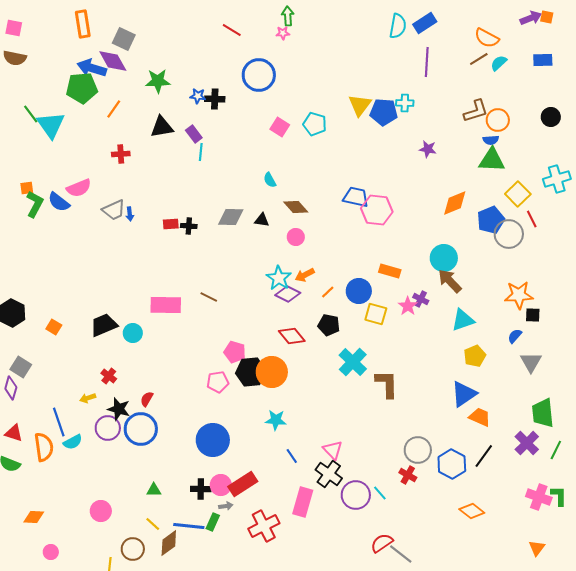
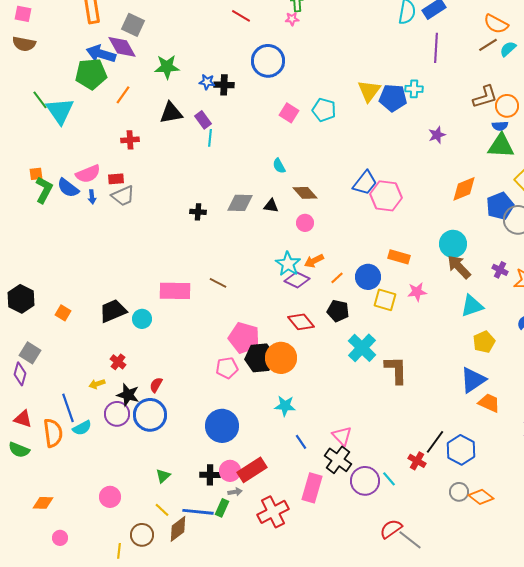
purple star: (428, 149) -> (437, 135), turned -30
blue trapezoid: (356, 197) -> (365, 183), turned 116
blue arrow: (130, 214) -> (92, 197), moved
red rectangle: (171, 224) -> (116, 179), moved
purple cross: (421, 299) -> (500, 270), moved
pink star: (408, 306) -> (417, 292), turned 30
pink pentagon: (235, 352) -> (244, 338), size x1.4
gray circle: (418, 450) -> (459, 492), moved, size x0.7
black line: (484, 456) -> (435, 442), moved
green triangle: (154, 490) -> (163, 476), turned -42

